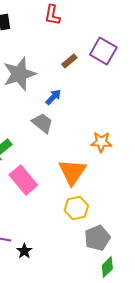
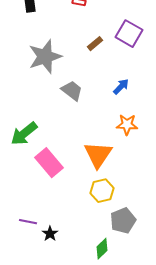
blue arrow: (53, 97) -> (121, 87), moved
gray trapezoid: (42, 123) -> (72, 91), moved
green diamond: (107, 267) -> (102, 249), moved

